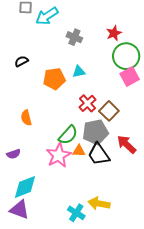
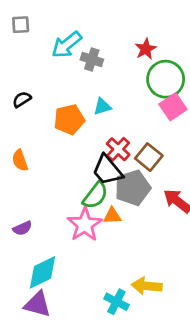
cyan arrow: (47, 16) -> (67, 45), moved
orange semicircle: (26, 118) -> (20, 160), moved
black trapezoid: (99, 154) -> (107, 170), moved

